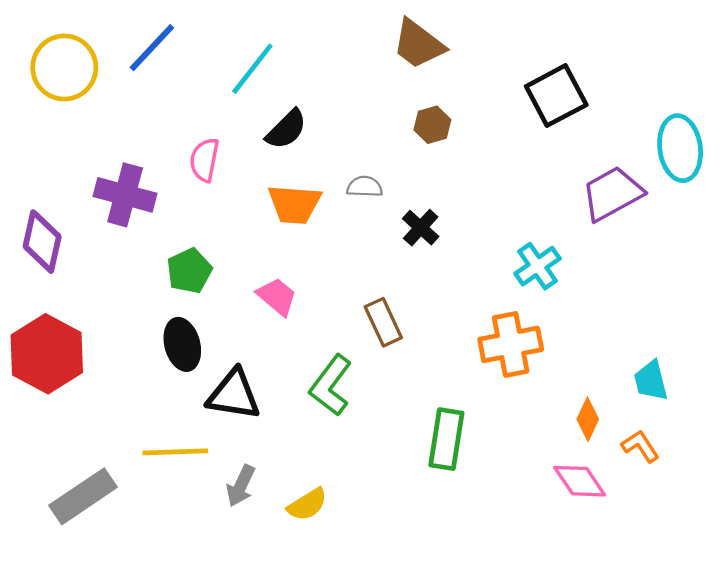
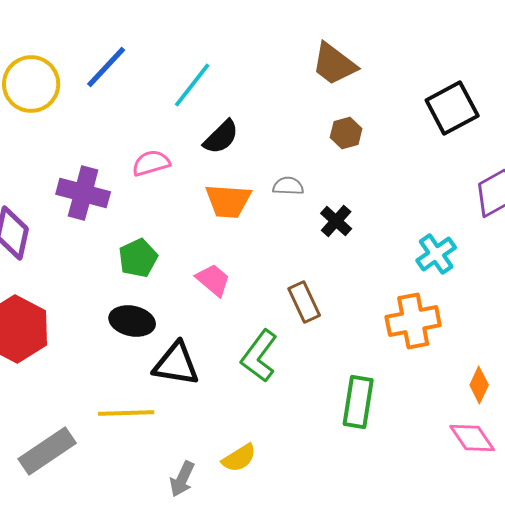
pink semicircle: (204, 160) -> (151, 163), turned 63
black ellipse: (182, 344) -> (132, 321), turned -63
gray arrow: (241, 486) -> (182, 479), moved

